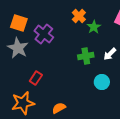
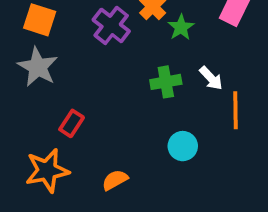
purple cross: (44, 34) -> (111, 25), moved
white arrow: (110, 54) -> (211, 78), turned -88
cyan circle: (102, 82) -> (183, 146), moved

